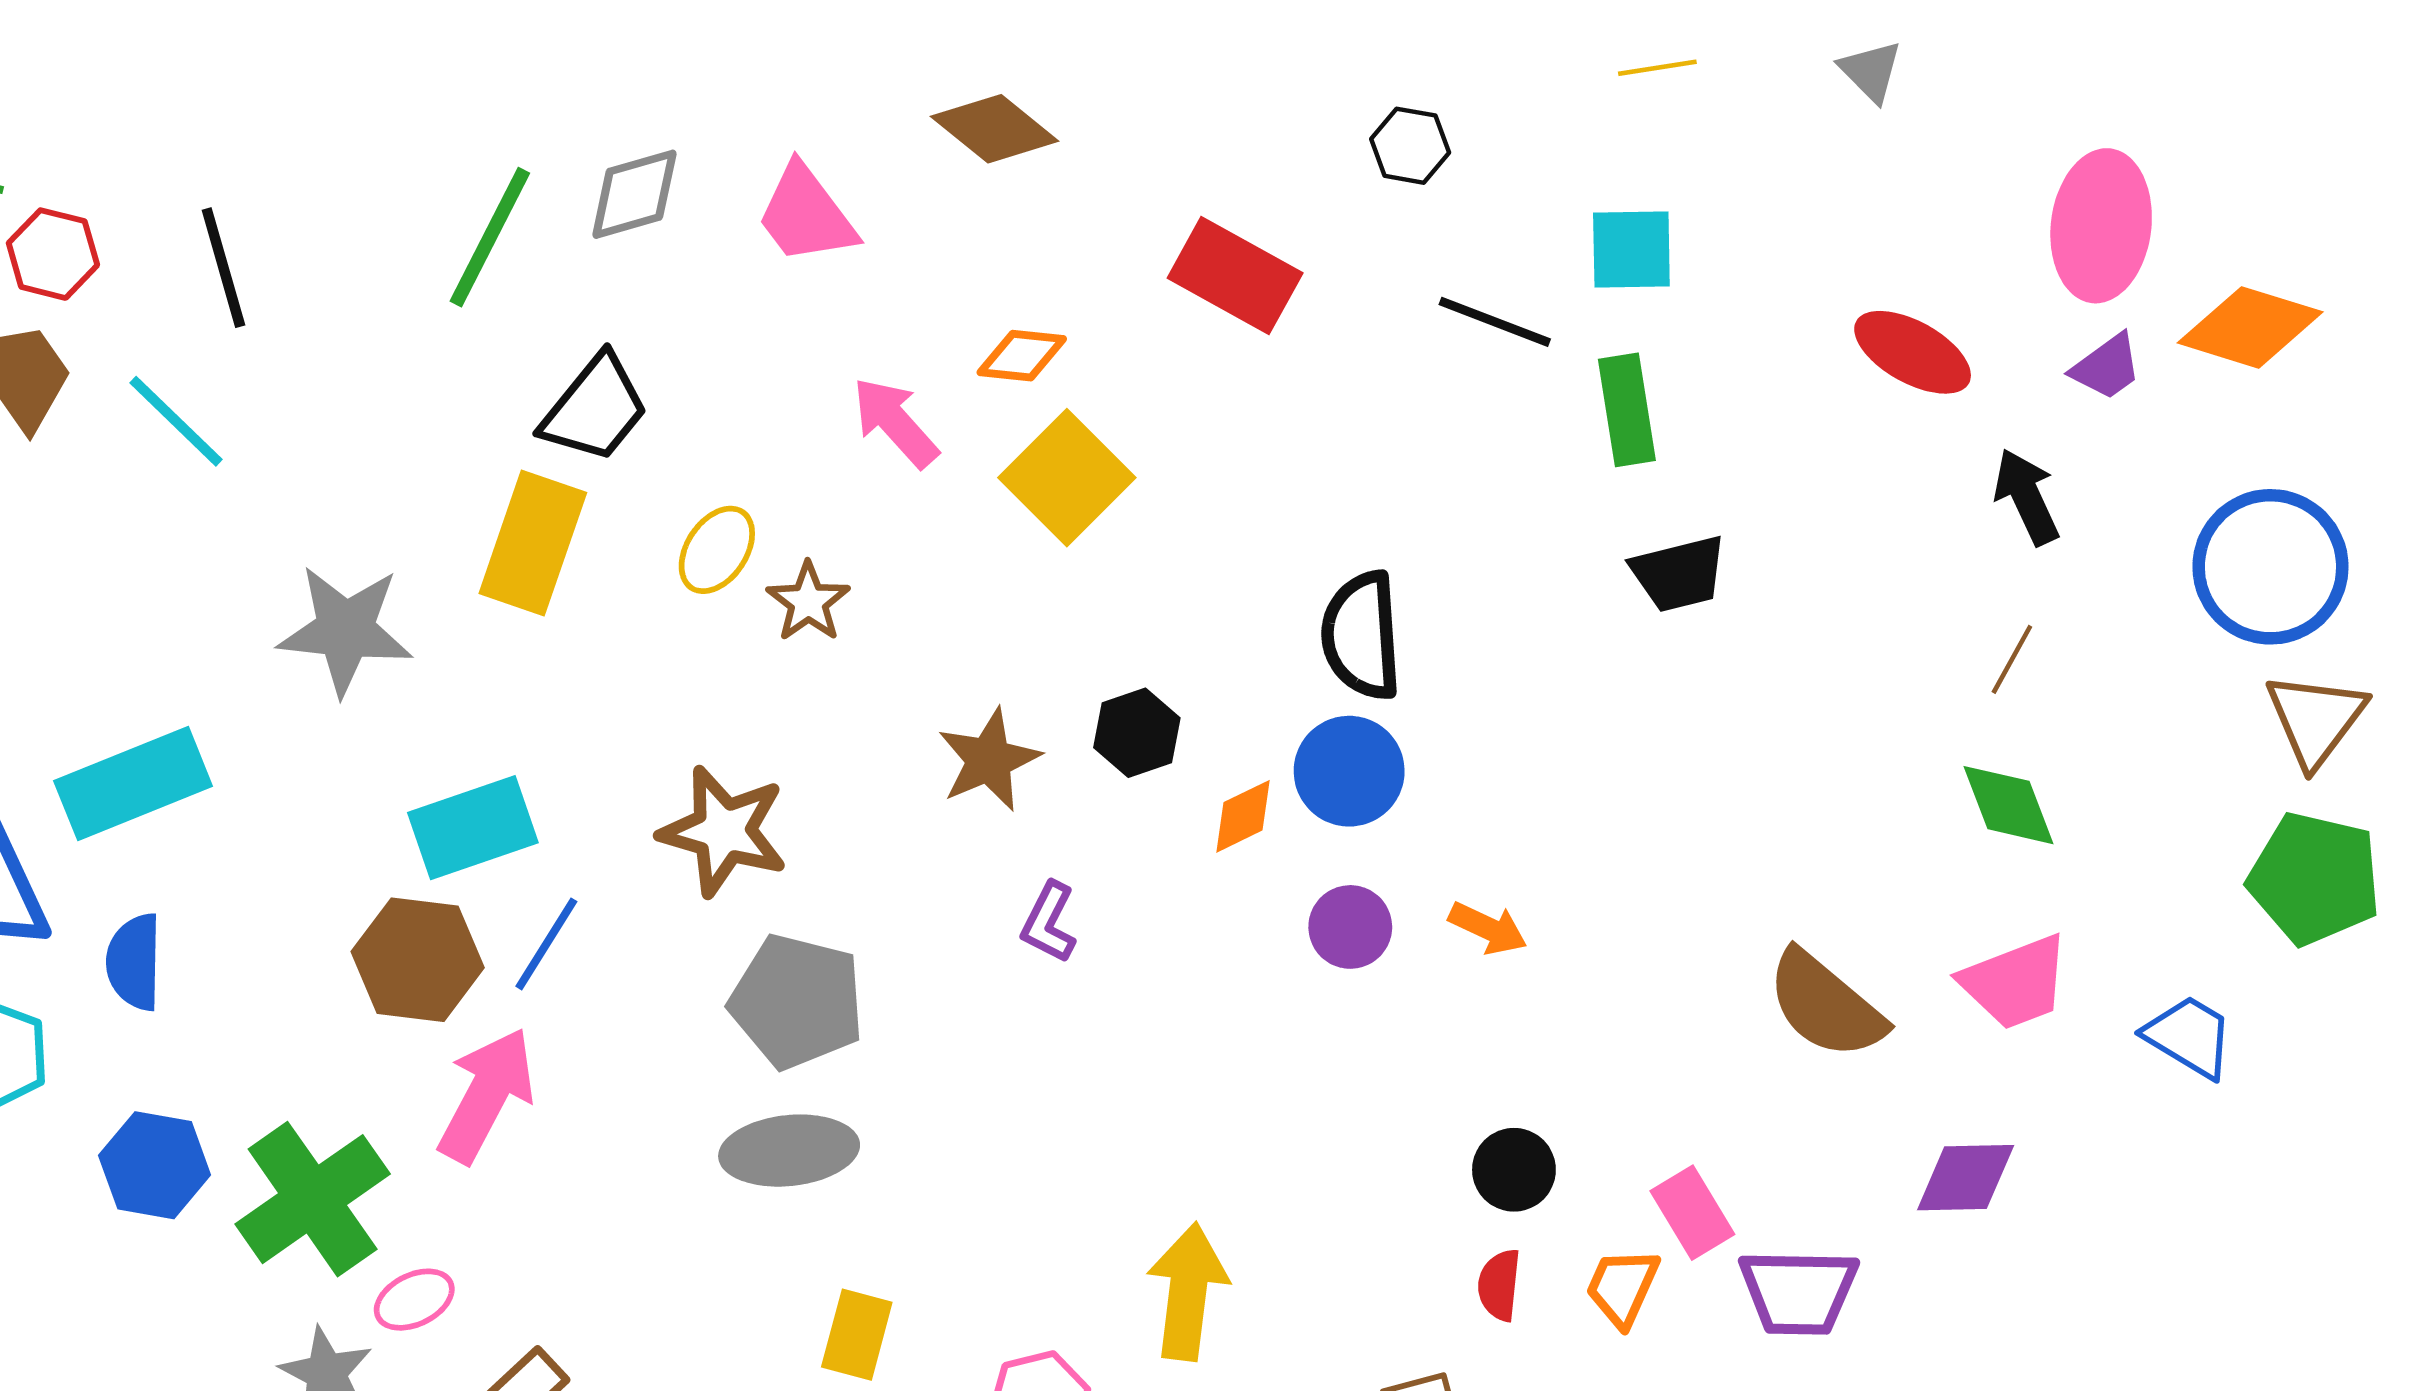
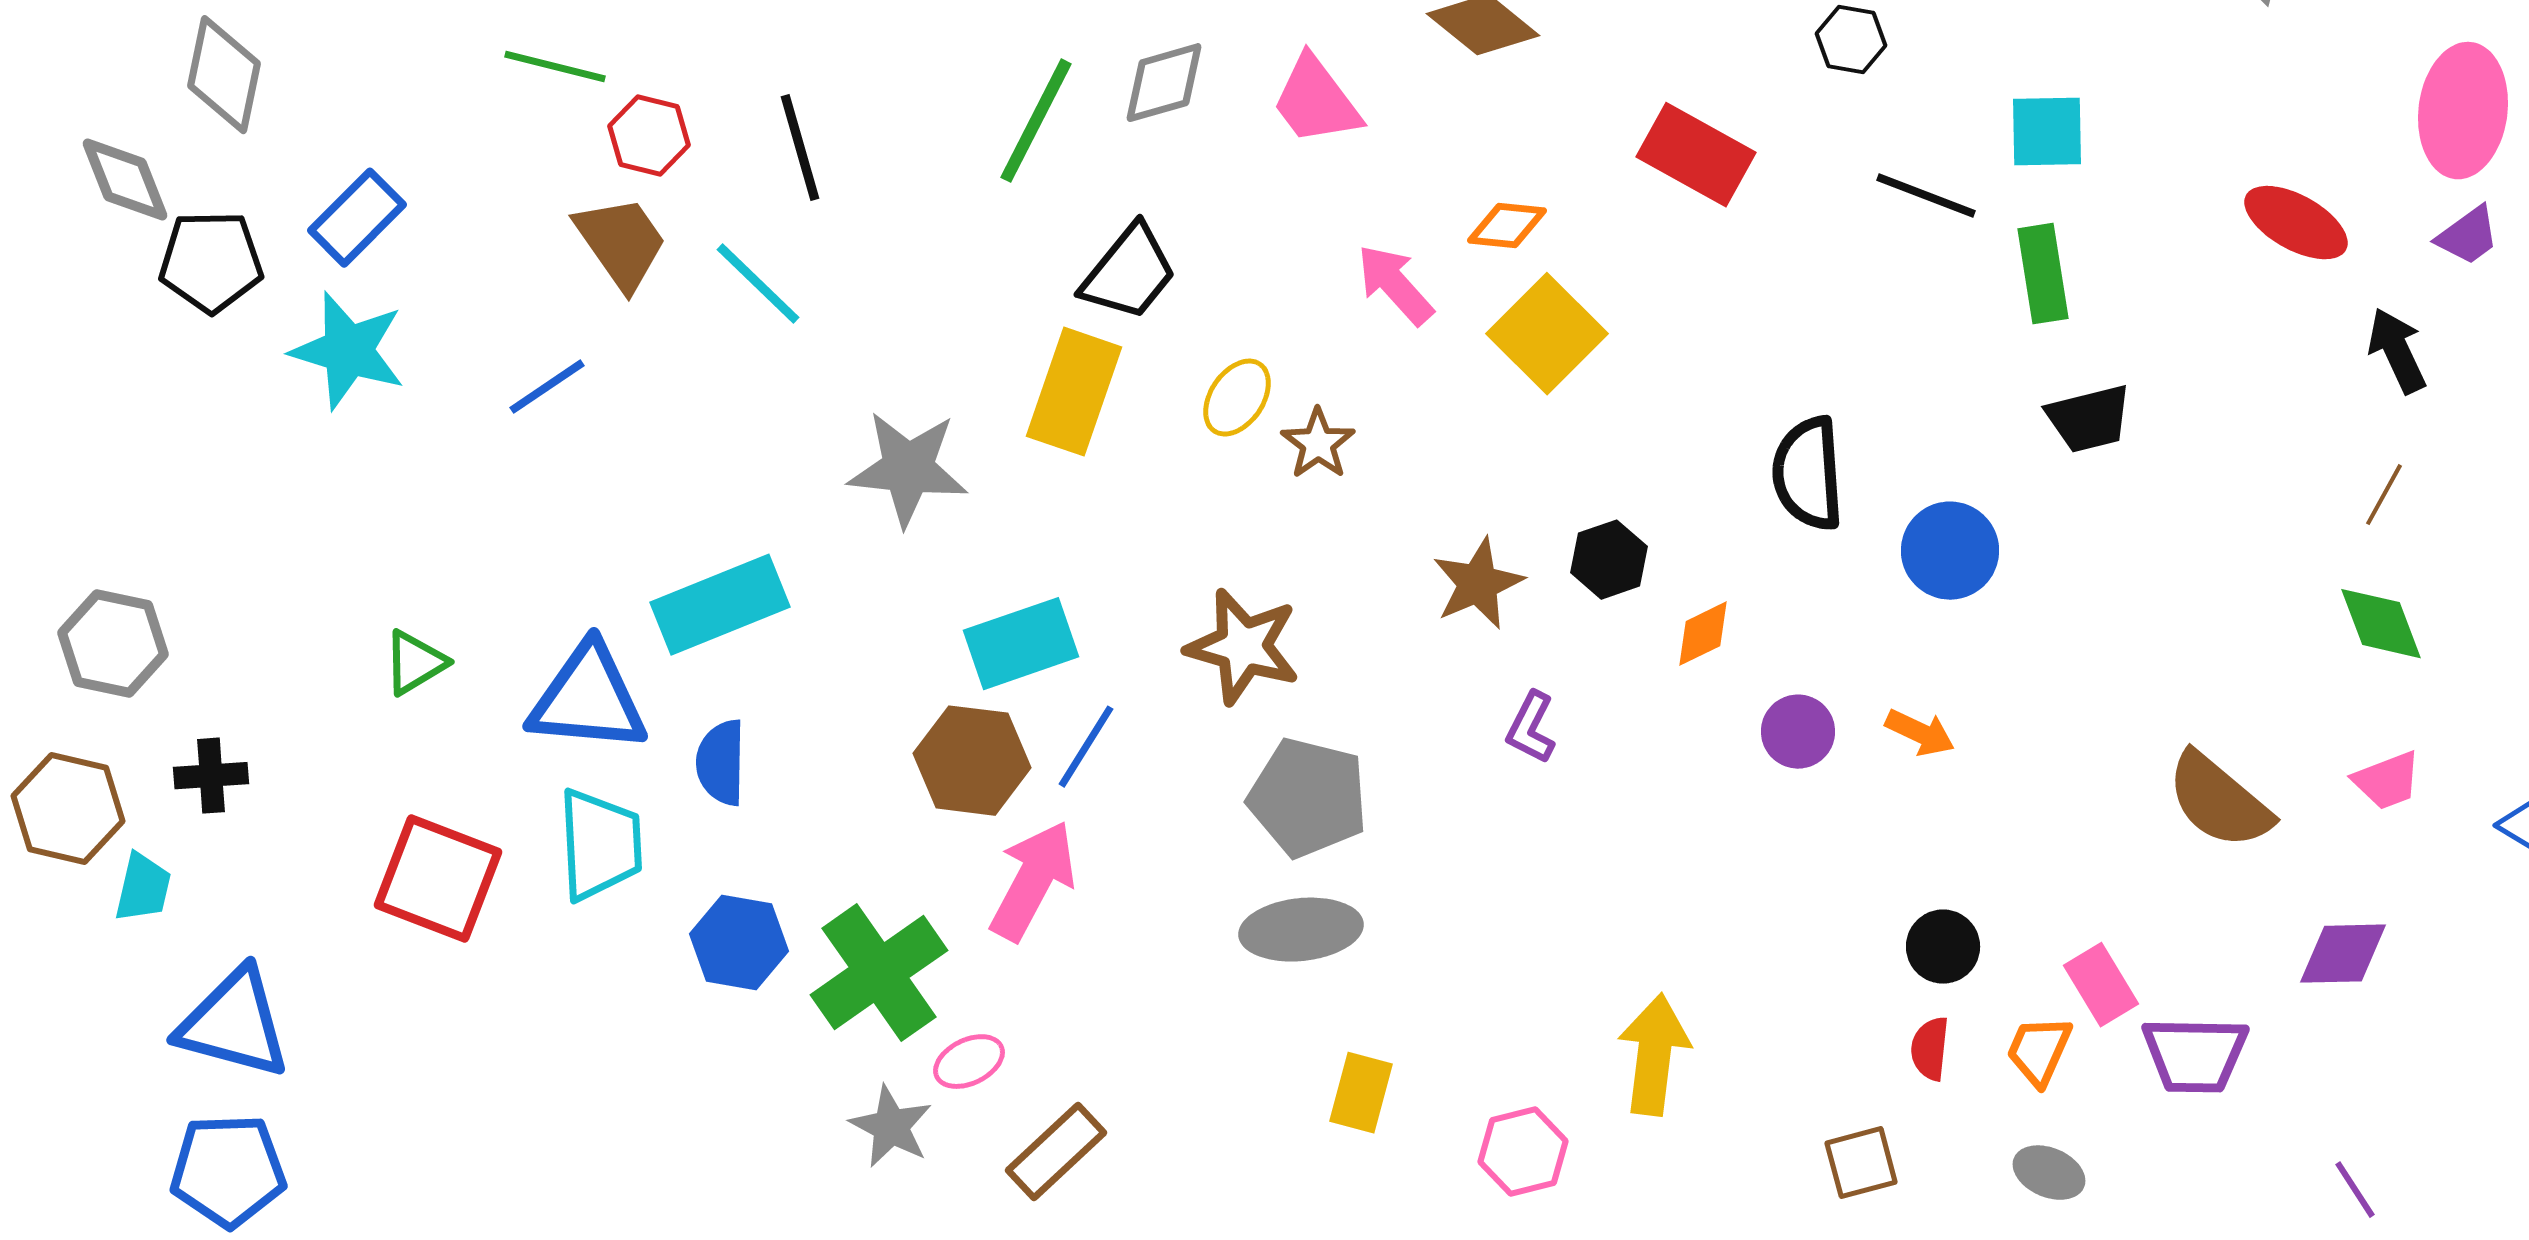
blue circle: (1349, 771) -> (1950, 551), moved
pink trapezoid: (2015, 982) -> (2387, 781), size x0.7

